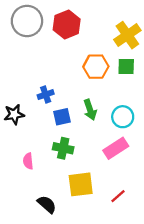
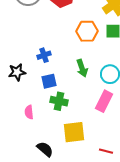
blue square: (62, 117) -> (49, 81), moved
pink rectangle: (116, 148) -> (104, 101), turned -30
red line: (118, 196) -> (106, 151), moved, turned 56

